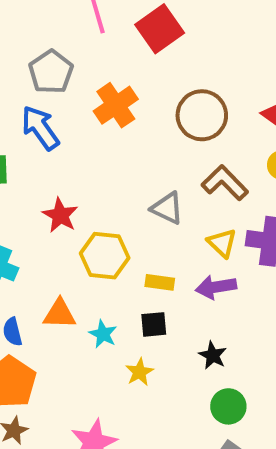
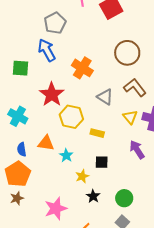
orange cross: (116, 105) -> (82, 68), moved, turned -30
red star: (60, 215) -> (52, 94), size x1.4
purple arrow: (216, 287) -> (137, 150), moved, turned 60
black square: (154, 324) -> (102, 162), moved
black star: (213, 355) -> (93, 196), moved

